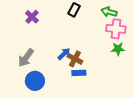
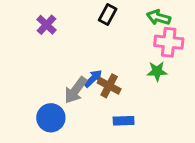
green star: (118, 49) -> (157, 71), moved
gray arrow: (26, 58) -> (76, 90), moved
blue rectangle: (79, 73) -> (124, 121), moved

